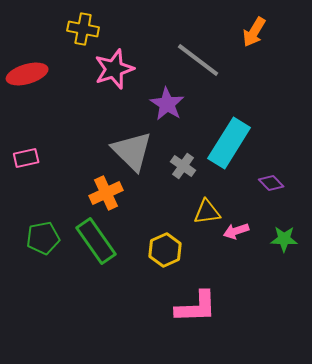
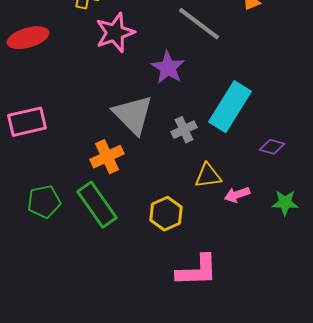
pink rectangle: (26, 158) -> (27, 122), size x1.5
gray cross: (183, 166) -> (184, 130), turned 30
purple diamond: (271, 183) -> (272, 147), turned -30

